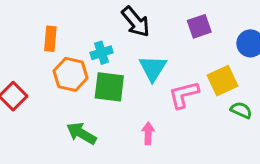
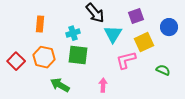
cyan triangle: (153, 68) -> (113, 34), moved
orange hexagon: (71, 74) -> (44, 57), moved
yellow square: (223, 81) -> (144, 42), moved

